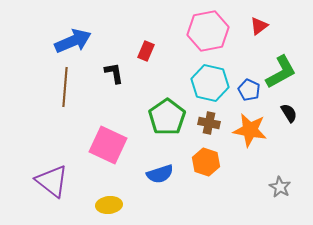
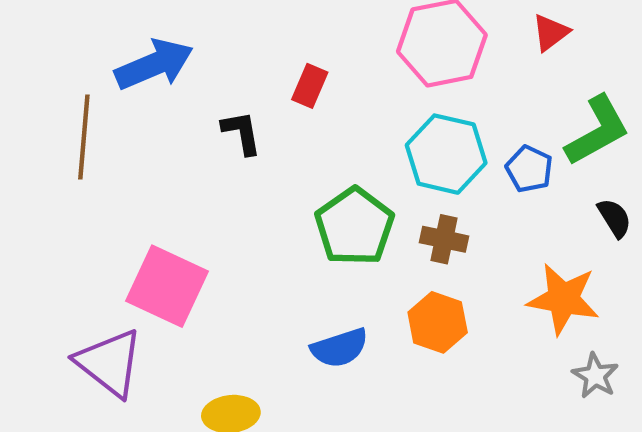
brown line: (65, 87) -> (84, 137), moved
orange star: (250, 130) -> (563, 299), moved
pink square: (108, 145) -> (167, 286), moved

